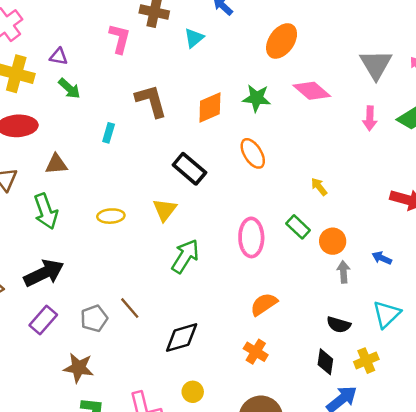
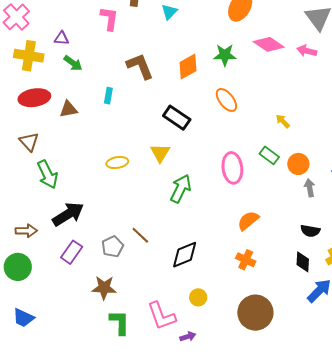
pink arrow: (370, 118) -> (307, 51), moved, turned 108
brown triangle: (56, 164) -> (69, 109), moved
green arrow: (46, 211) -> (47, 174), moved

